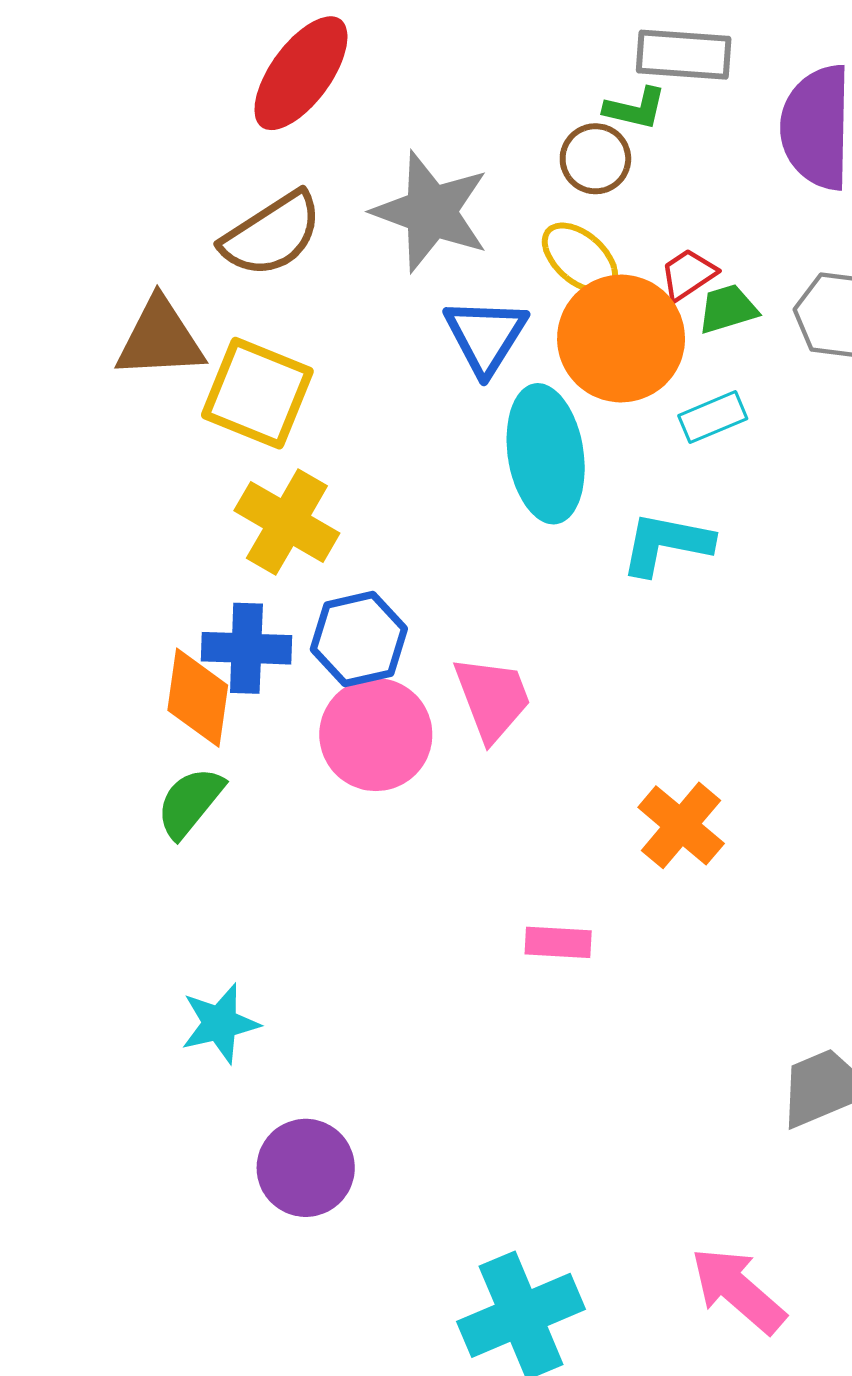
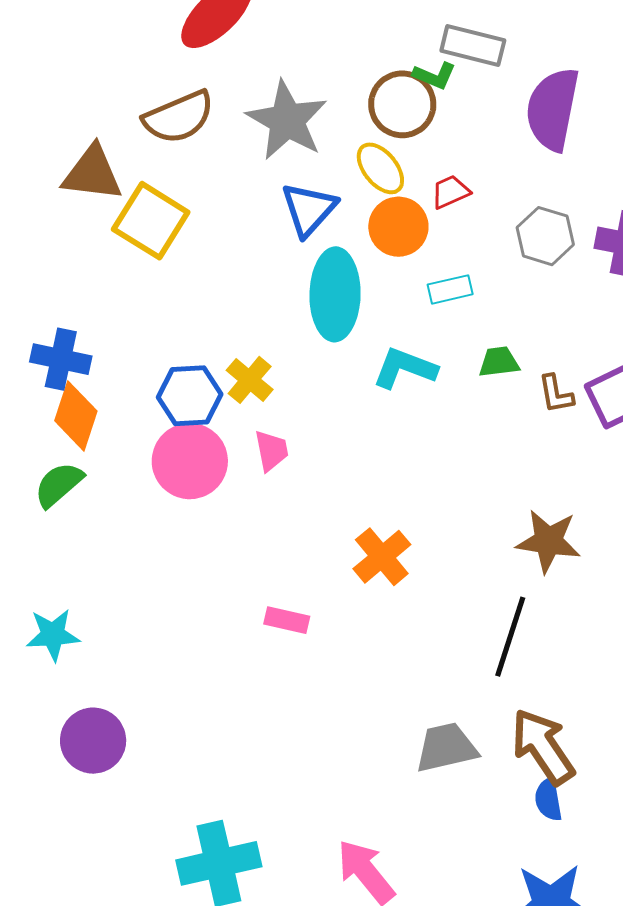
brown circle: (595, 159) -> (402, 104), size x1.4
green trapezoid: (728, 309) -> (499, 362), moved
orange circle: (621, 339) -> (398, 227), size x0.7
yellow cross: (287, 522) -> (250, 380), moved, size x0.7
blue cross: (246, 648) -> (61, 359), moved
pink trapezoid: (492, 698) -> (271, 451), size x0.7

